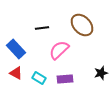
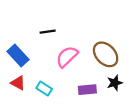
brown ellipse: (82, 25) -> (106, 54), moved
purple rectangle: (65, 79) -> (87, 90), moved

